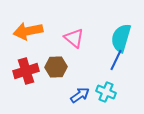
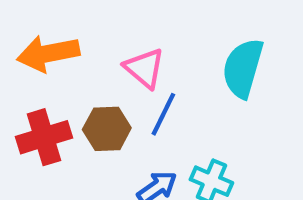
blue line: (116, 60) -> (163, 114), moved

